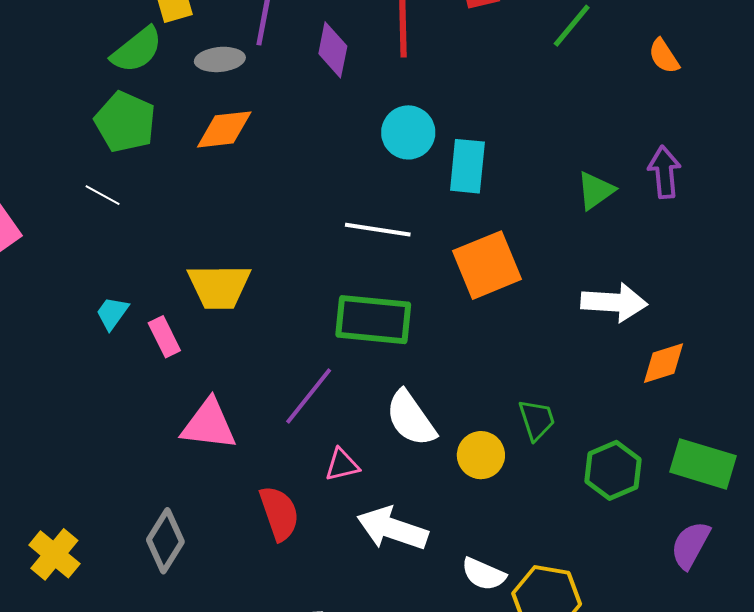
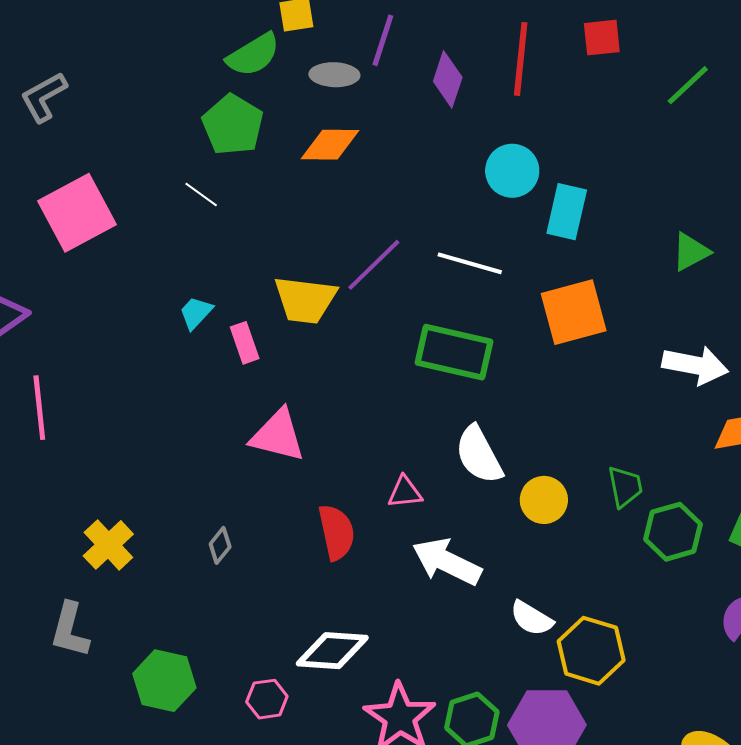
purple line: (309, 396) -> (374, 265), moved
green trapezoid: (537, 420) -> (625, 487), moved
gray diamond: (165, 541) -> (220, 545), size x0.6

